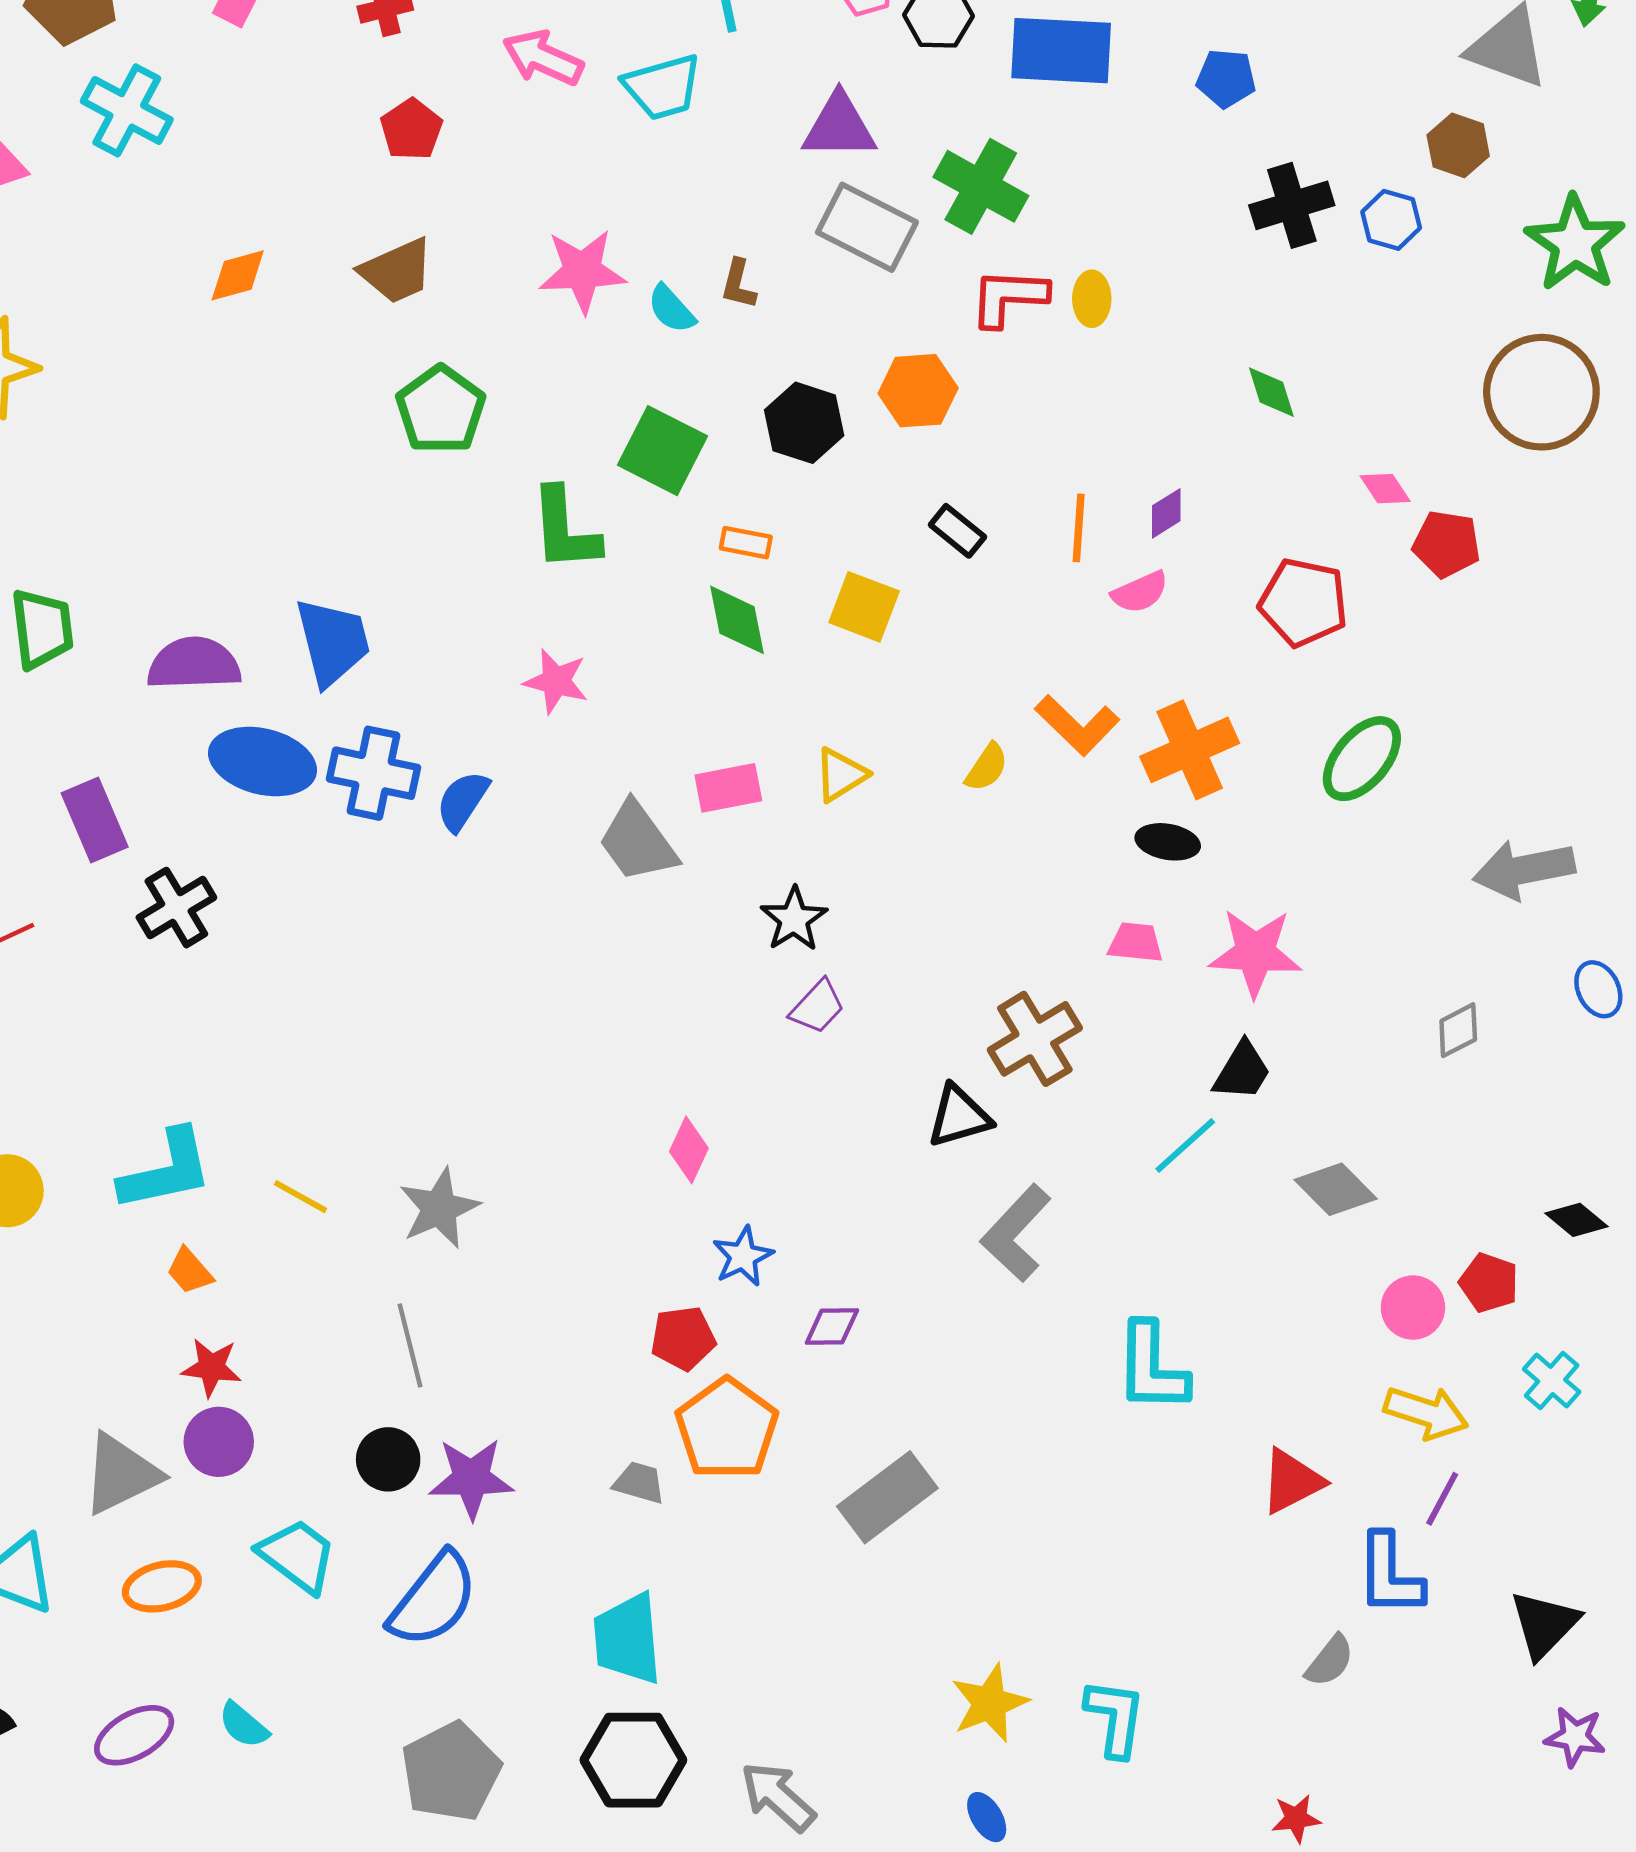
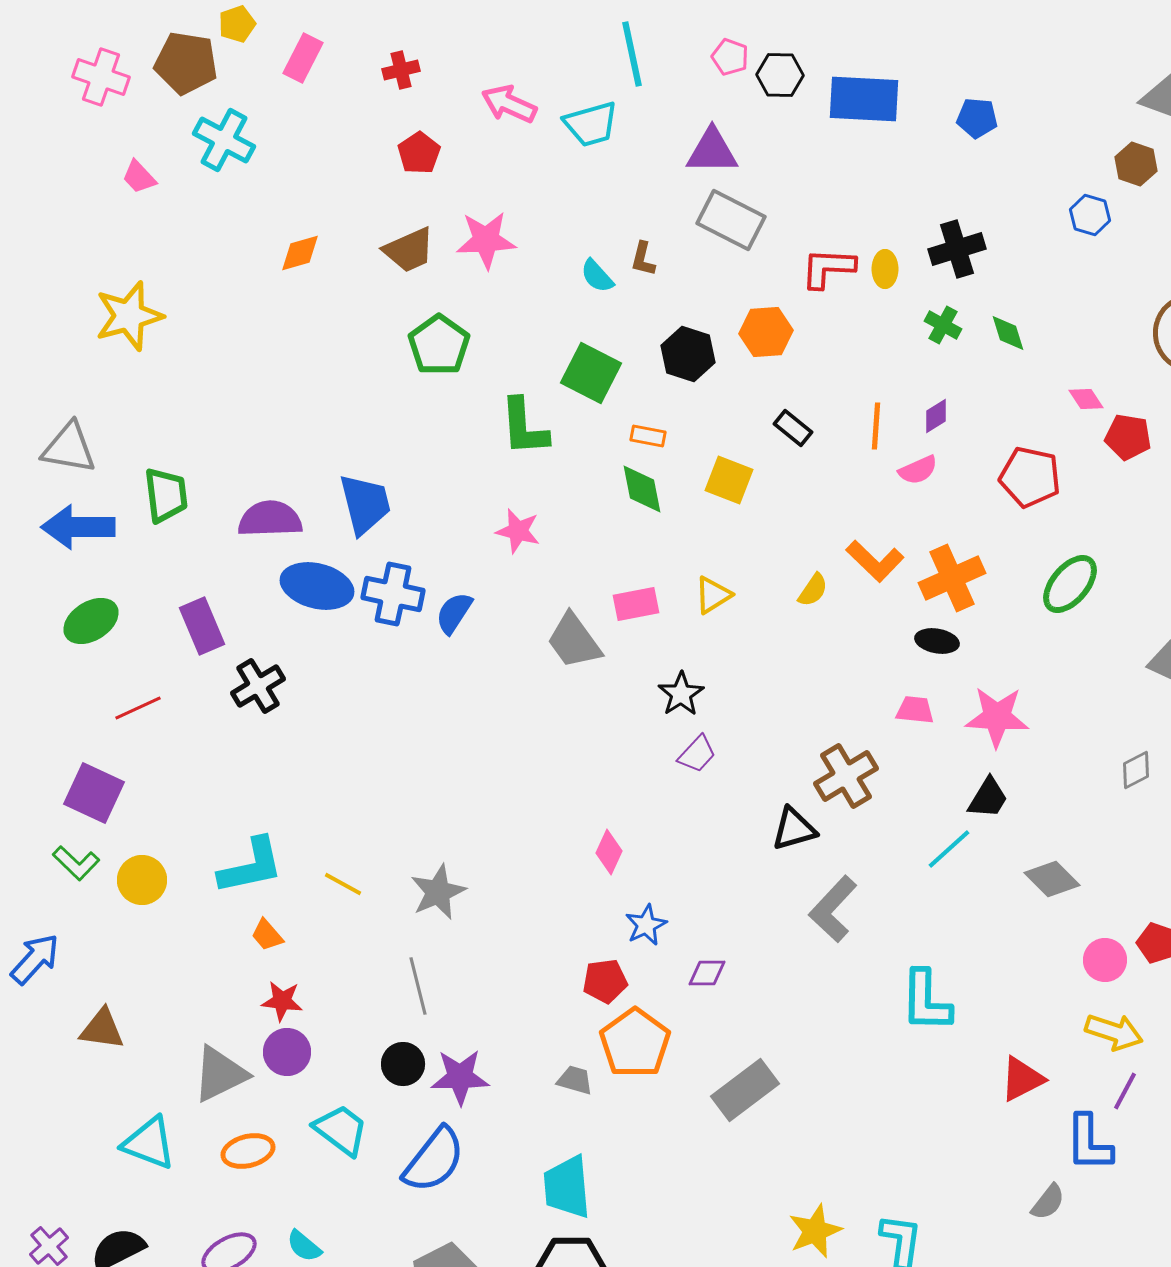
green cross: (981, 186) -> (943, 325), moved, size x0.6
black cross: (1292, 205) -> (957, 249), moved
pink star: (582, 271) -> (486, 240), moved

